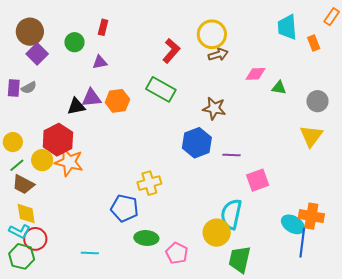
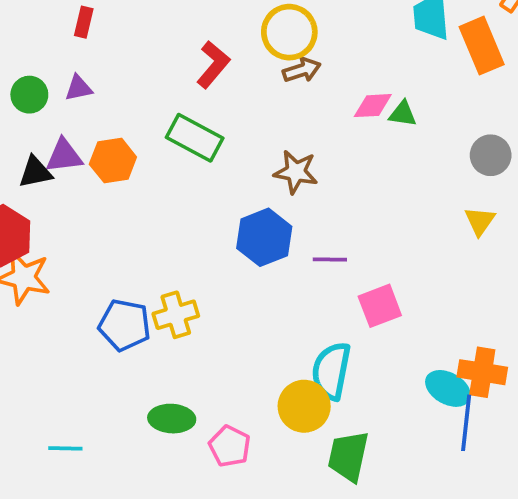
green circle: (74, 42) -> (29, 95), moved
orange rectangle: (314, 43) -> (482, 46), size x1.8
green triangle: (279, 88) -> (403, 114), moved
yellow triangle: (311, 136) -> (480, 221), size x0.7
blue pentagon: (124, 208) -> (125, 325), moved

